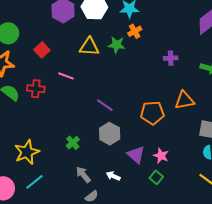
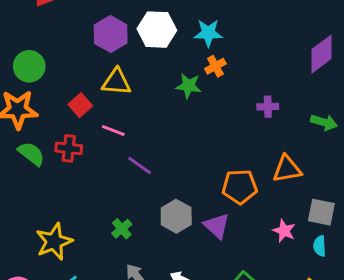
yellow triangle: (89, 47) -> (116, 82), moved
red square: (42, 50) -> (80, 105), moved
purple line: (105, 105) -> (140, 165), moved
purple triangle: (136, 155) -> (217, 226), moved
pink star: (161, 156) -> (284, 231), moved

